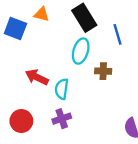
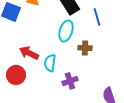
purple cross: (62, 119) -> (70, 81), moved
red circle: (21, 121) -> (16, 75), moved

